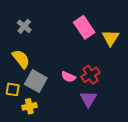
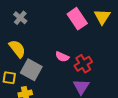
yellow triangle: (110, 38) -> (102, 17), moved
pink semicircle: (68, 77) -> (62, 57), moved

